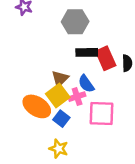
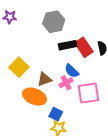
brown triangle: (60, 79) -> (45, 79), moved, turned 35
yellow square: (58, 96) -> (19, 67), moved
blue square: (61, 119) -> (56, 114), moved

